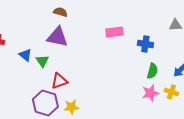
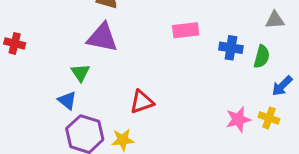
blue triangle: (25, 55) -> (67, 100), moved
green semicircle: (152, 71) -> (262, 57), moved
red triangle: (59, 81) -> (142, 102), moved

